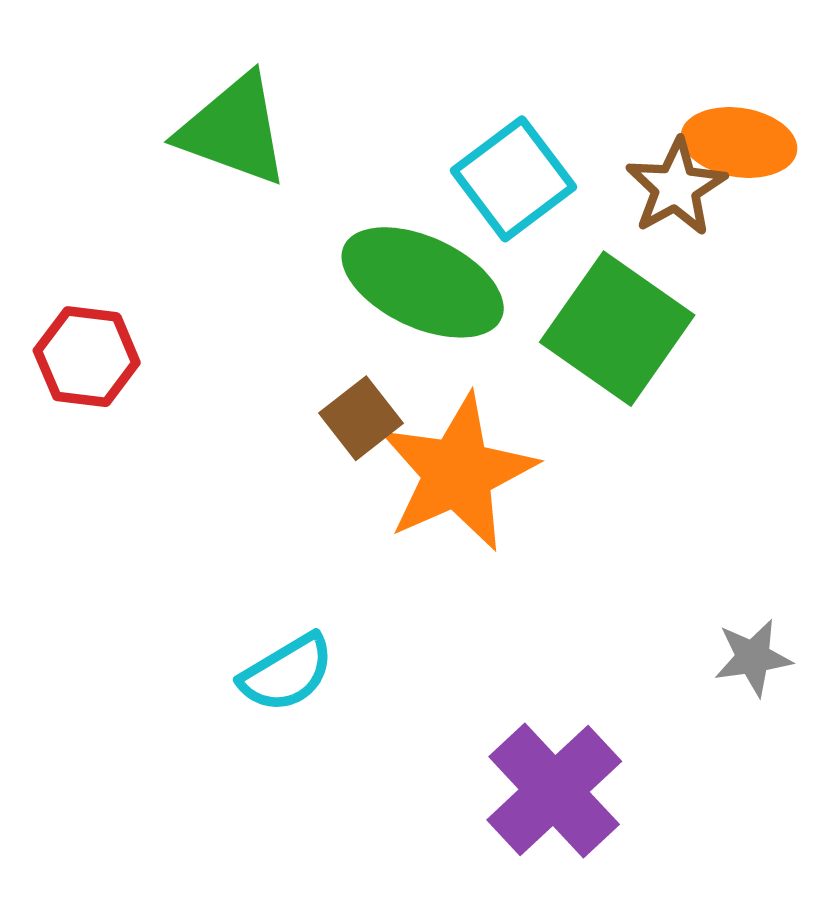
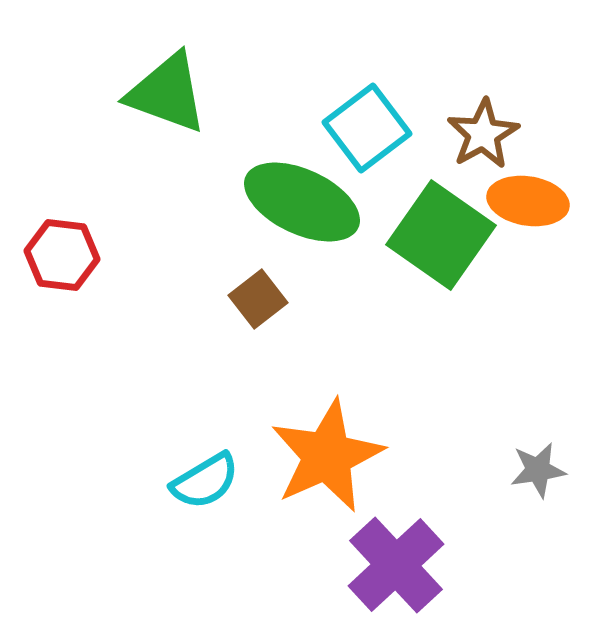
orange ellipse: (739, 142) -> (528, 201), moved
orange star: (458, 473) -> (327, 456), moved

